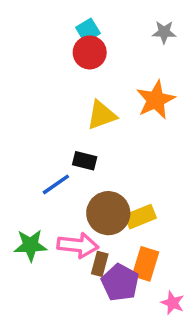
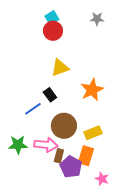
orange star: (156, 100) -> (92, 90), moved
black rectangle: (85, 161) -> (50, 95), turned 40
yellow rectangle: (140, 217) -> (93, 133), moved

